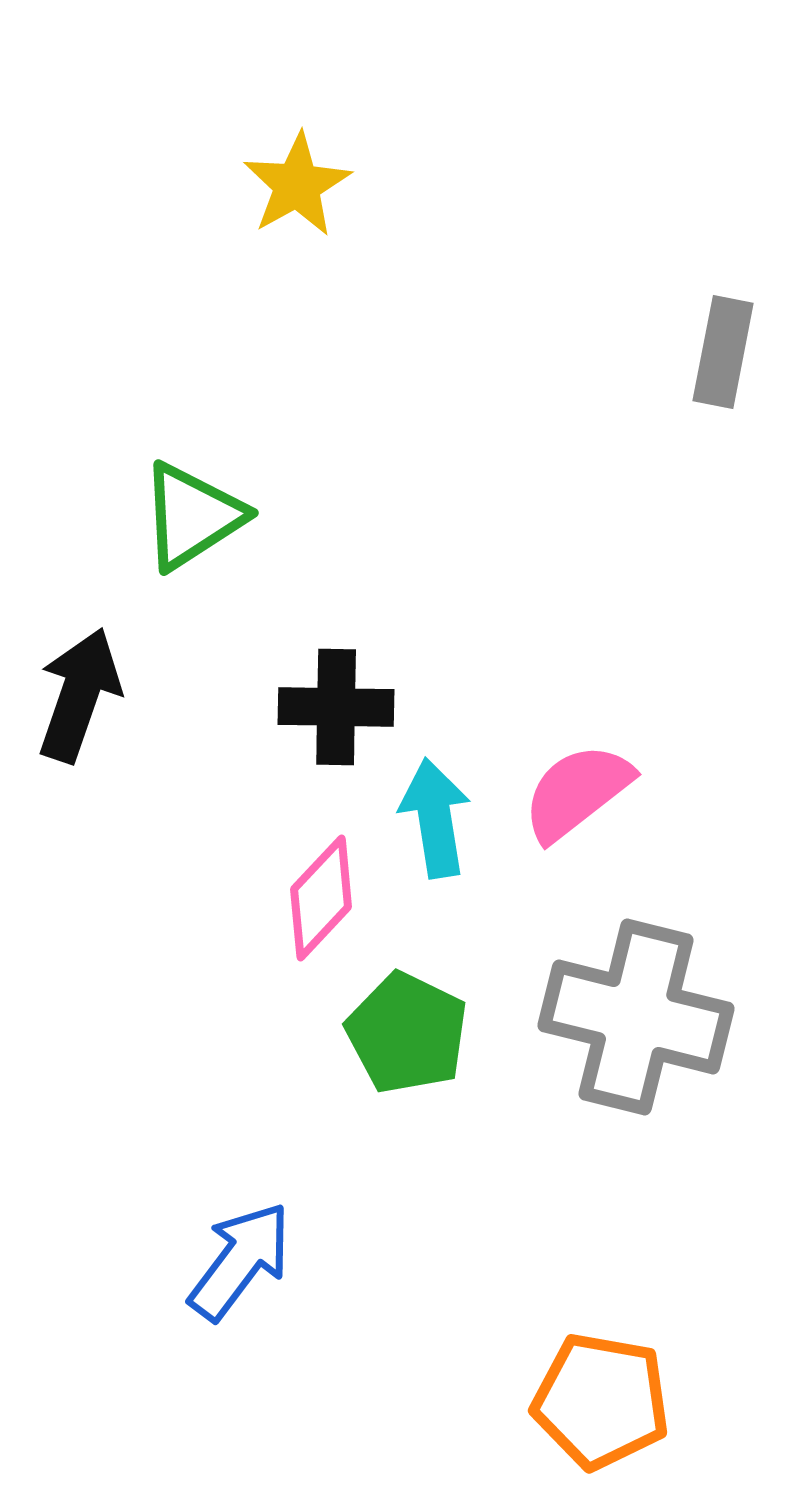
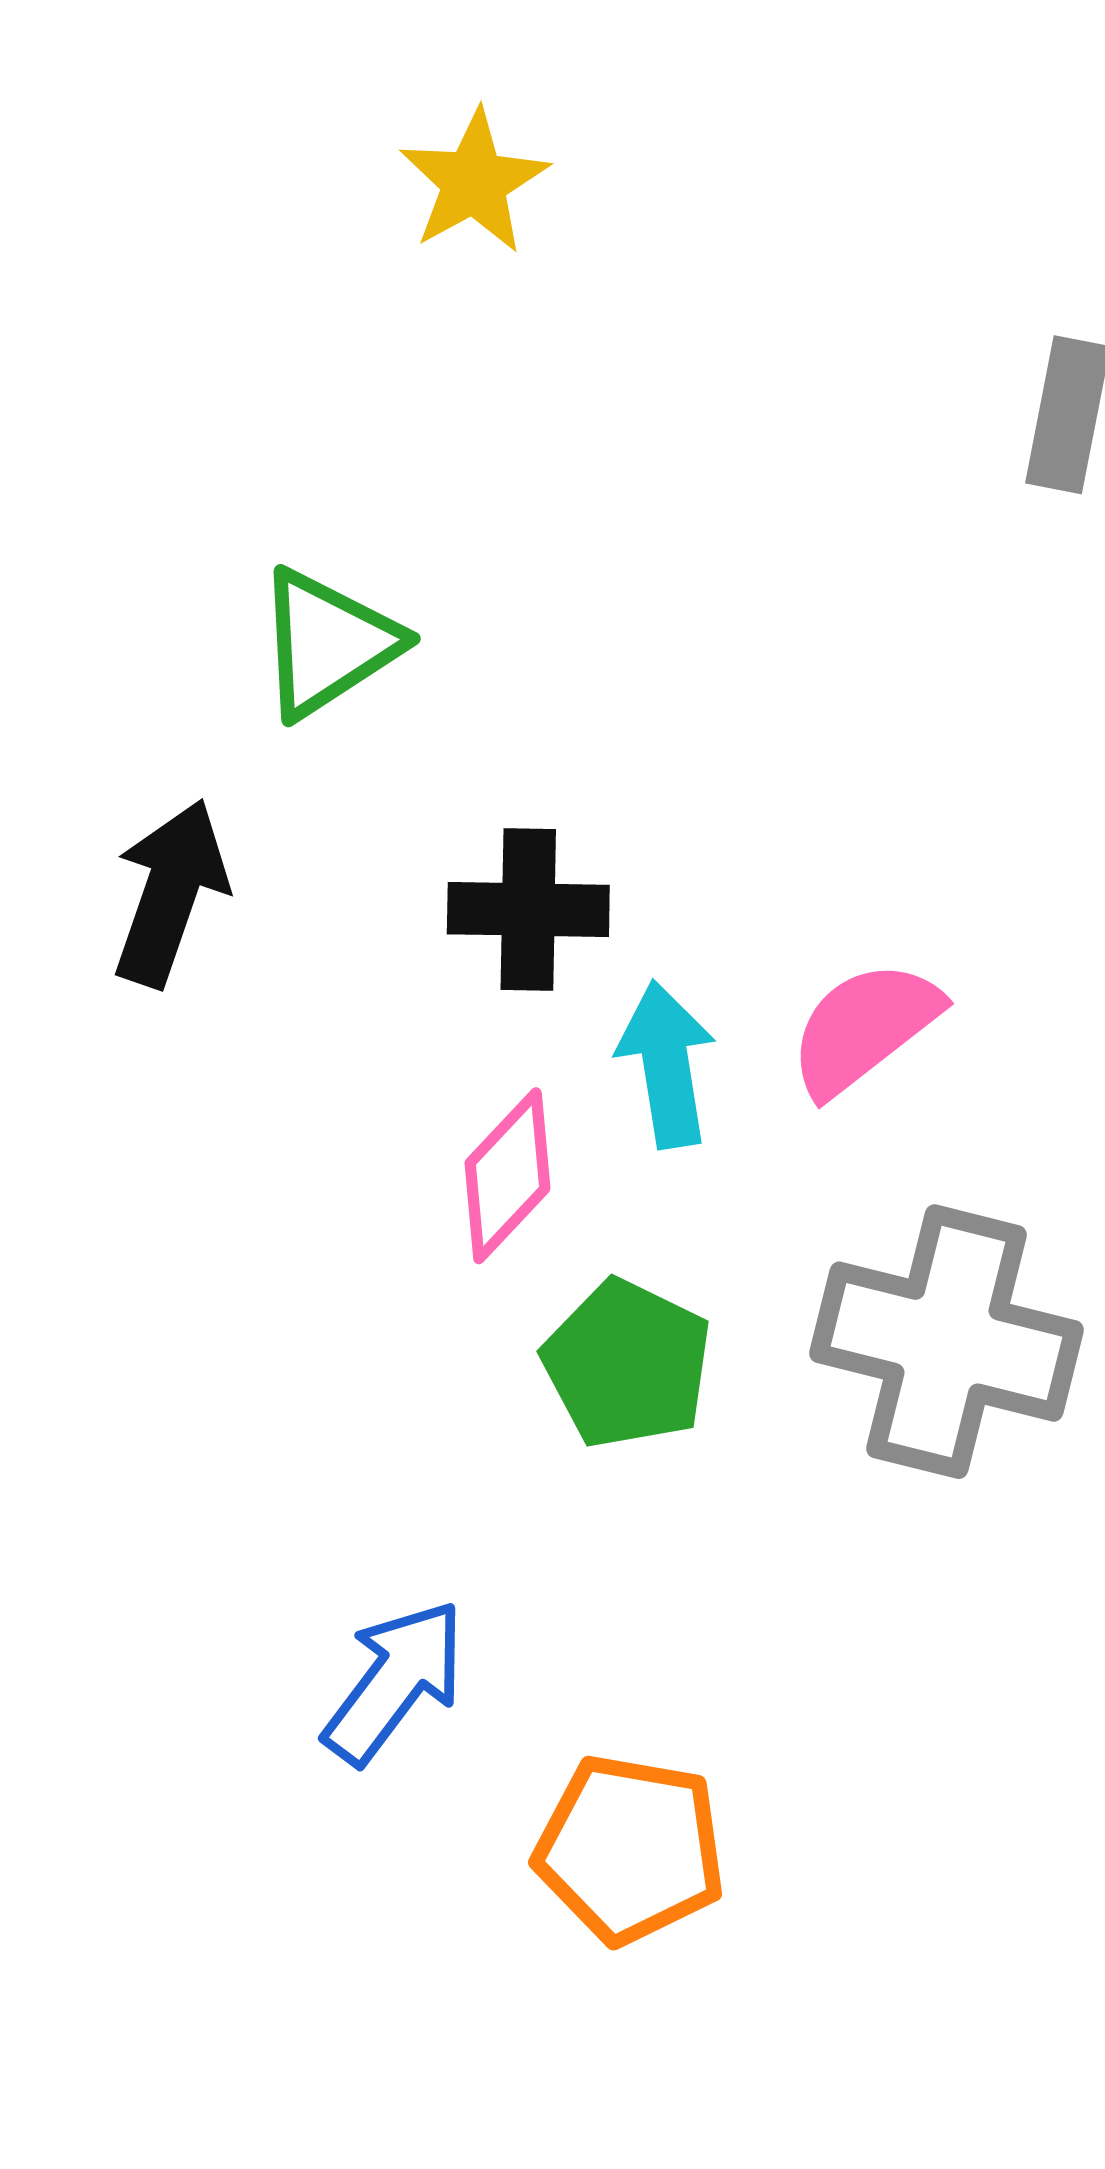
orange pentagon: (601, 1401) -> (630, 1849), moved

